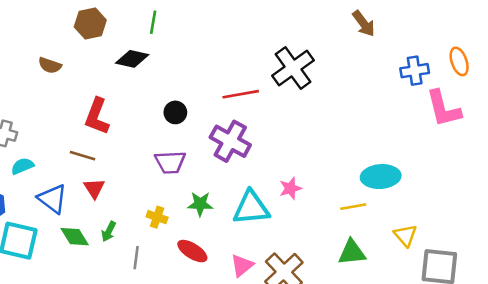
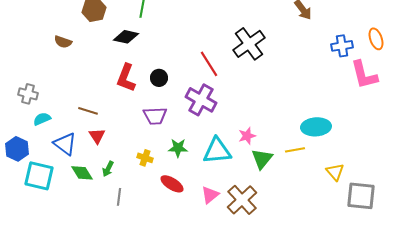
red line: (241, 94) -> (209, 64), turned 68
red L-shape: (97, 116) -> (126, 78), moved
green triangle: (352, 252) -> (262, 159), moved, turned -45
gray line: (136, 258) -> (119, 197), moved

